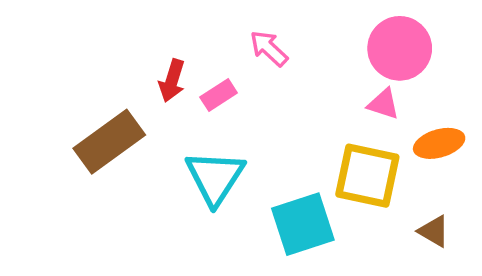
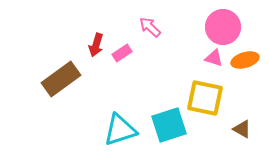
orange ellipse: (439, 143) -> (245, 60), moved
cyan triangle: (215, 177) -> (120, 130), moved, turned 39

